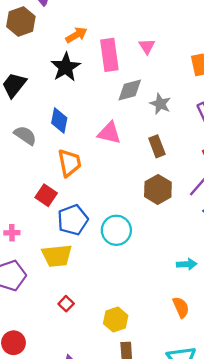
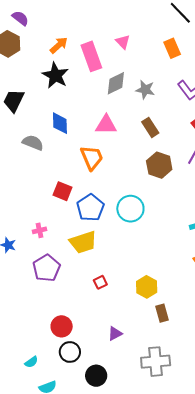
orange trapezoid: (69, 163) -> (92, 158), moved
red square: (66, 304) -> (100, 282), turned 32

